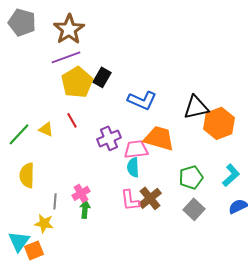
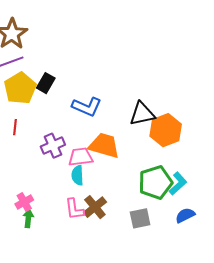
red line: (72, 120) -> (15, 127), turned 35
green pentagon: (191, 177) -> (155, 182), moved, size x1.4
gray square: (194, 209) -> (140, 218), turned 35

